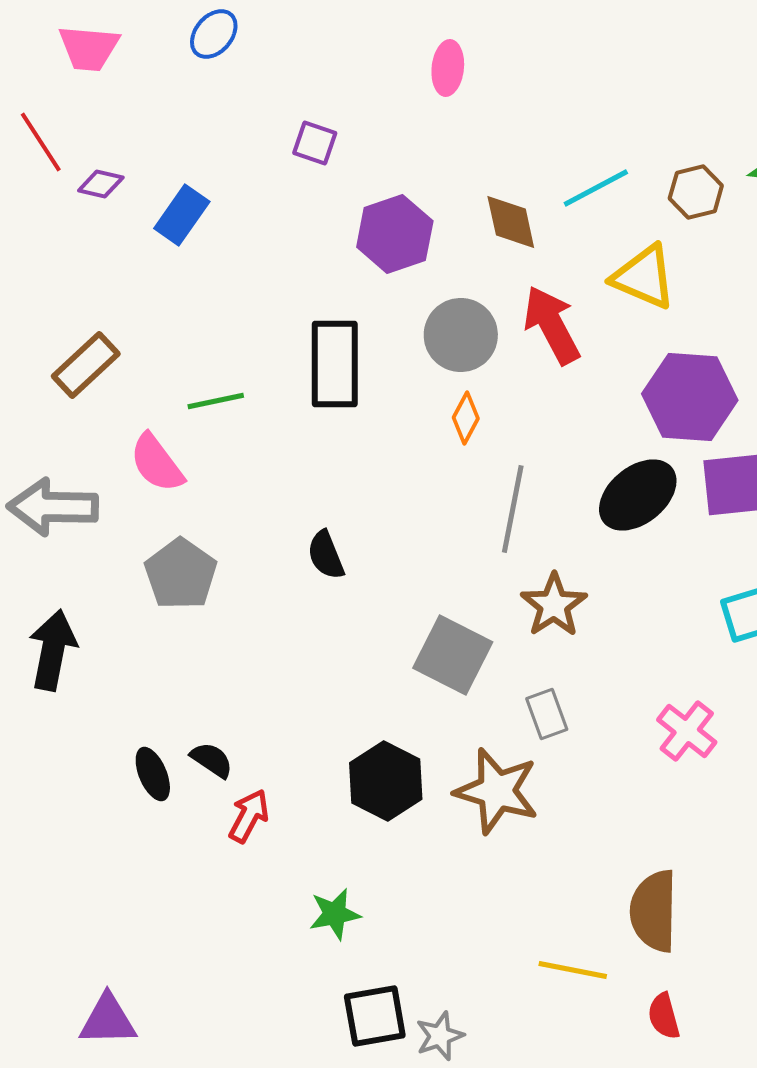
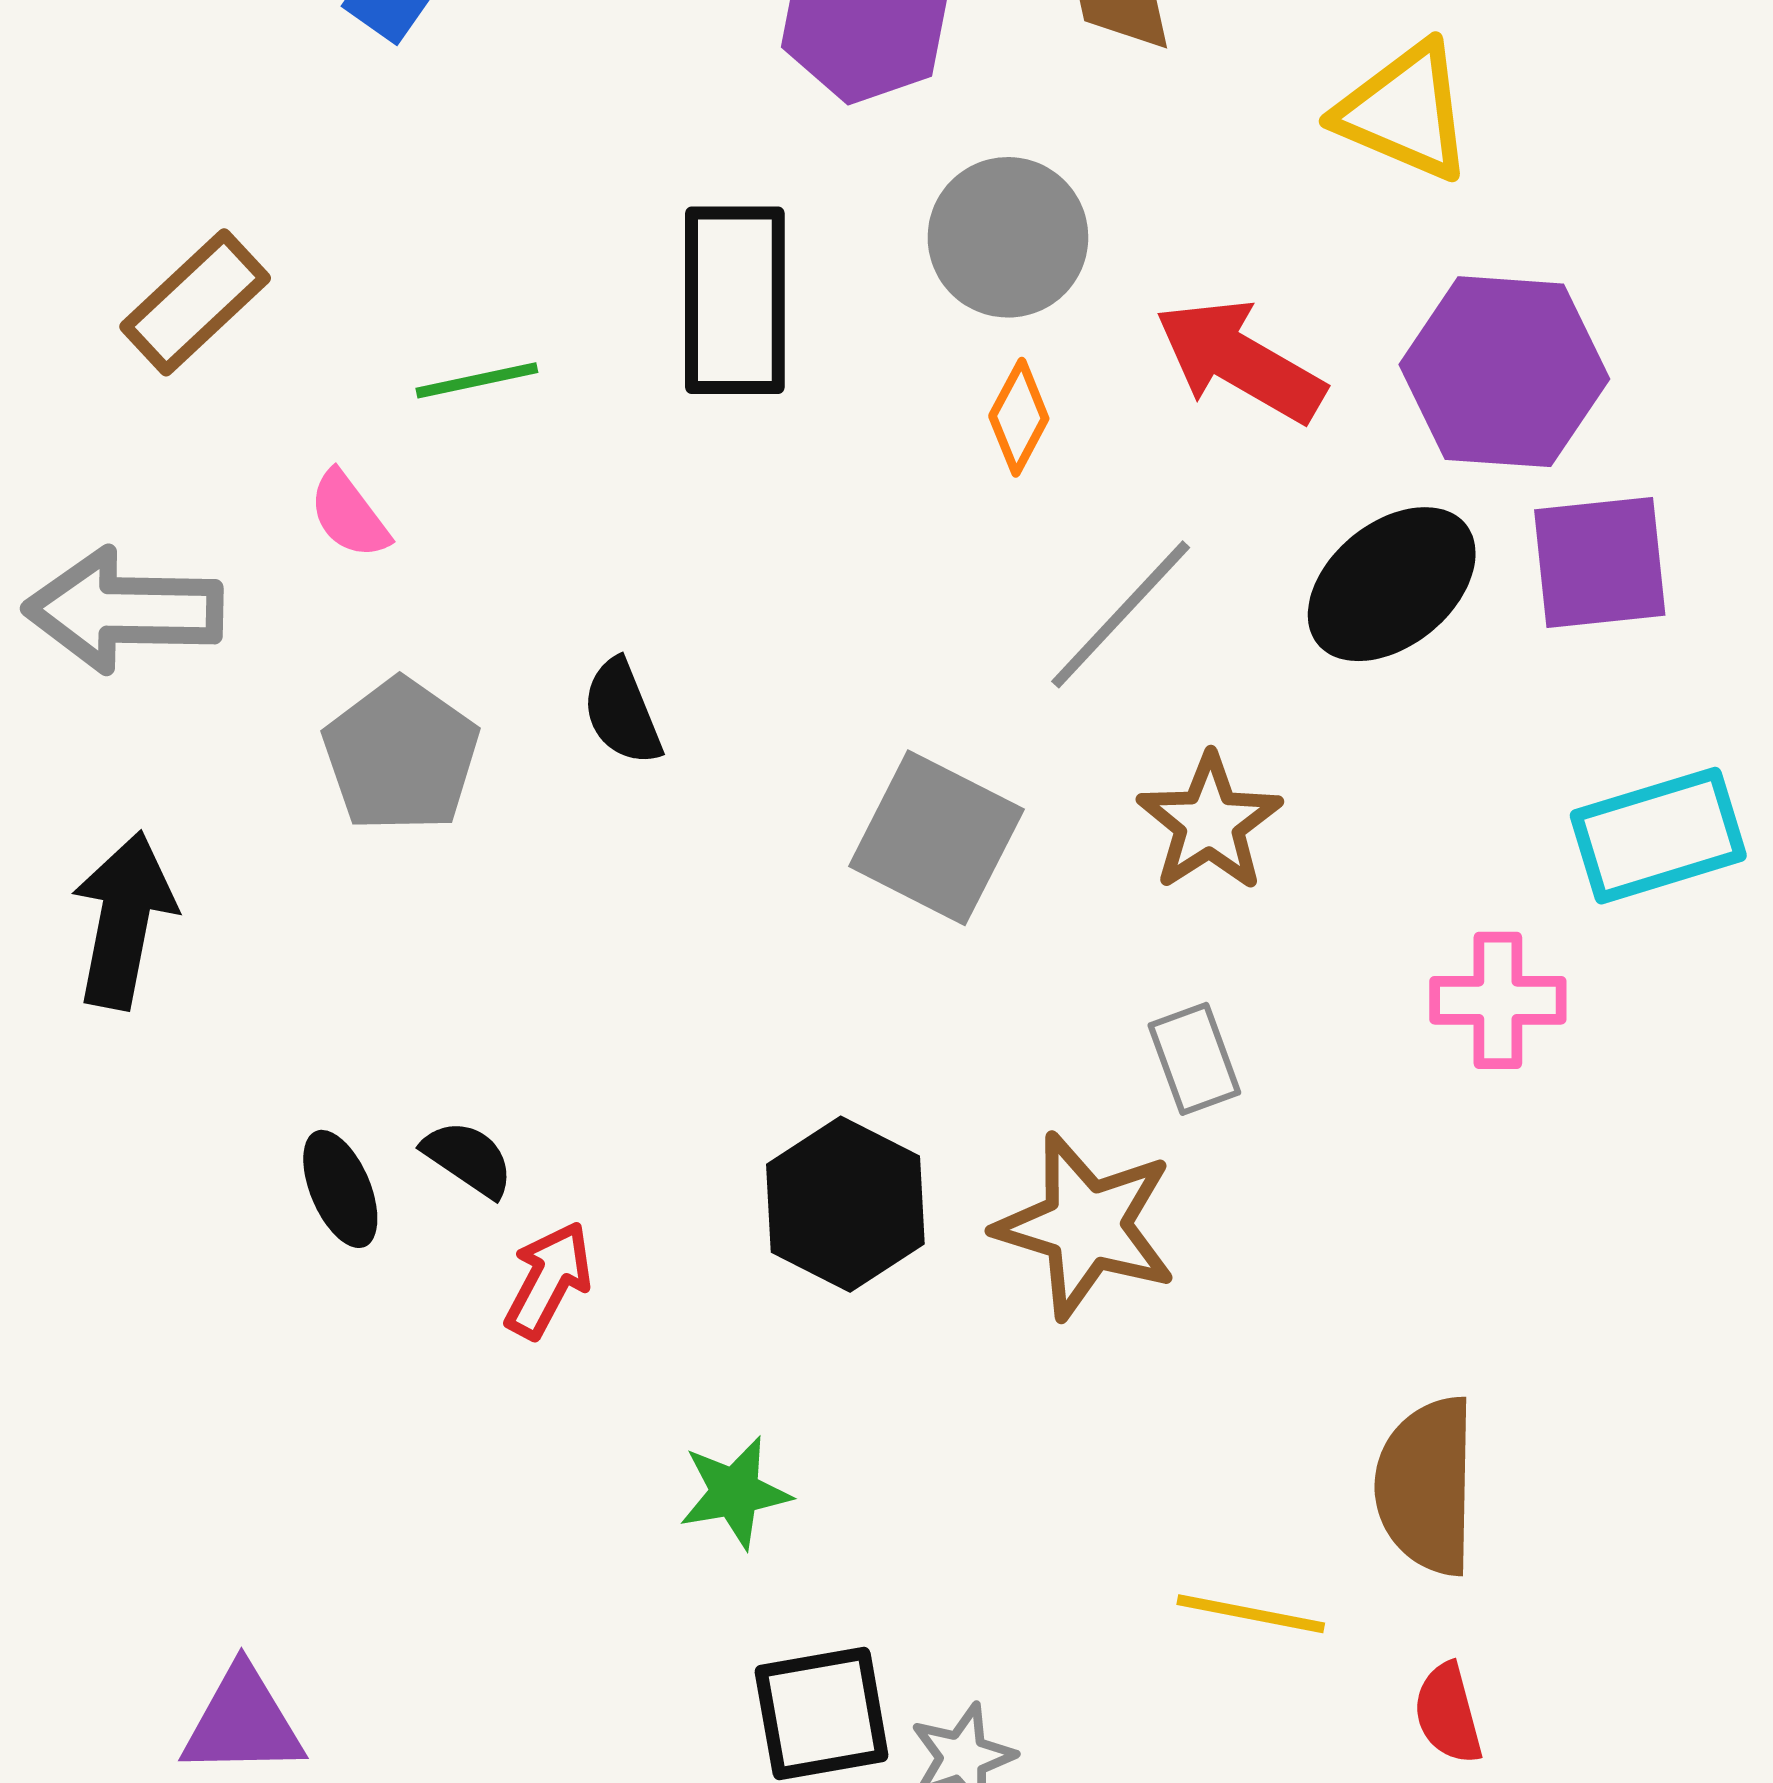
red arrow: (552, 325) -> (1240, 361), moved, turned -32
pink semicircle: (157, 463) -> (349, 515), size x0.7
gray line: (513, 509) -> (1121, 614), turned 32
black semicircle: (326, 555) -> (622, 712), moved
gray square: (453, 655) -> (936, 838), moved
pink cross: (687, 731) -> (1498, 1000), moved, turned -38

